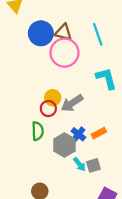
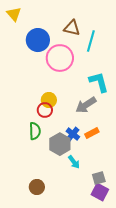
brown triangle: (63, 32) -> (72, 28), moved
cyan line: (98, 34) -> (91, 41), turned 35
gray arrow: (72, 103) -> (86, 105), moved
gray square: (93, 165) -> (99, 178), moved

